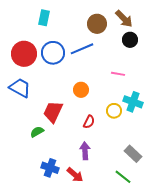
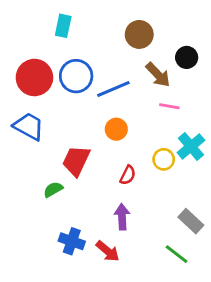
brown arrow: (124, 19) -> (158, 75), moved
blue line: (82, 49) -> (113, 89), moved
cyan cross: (133, 102) -> (191, 146), turned 30

